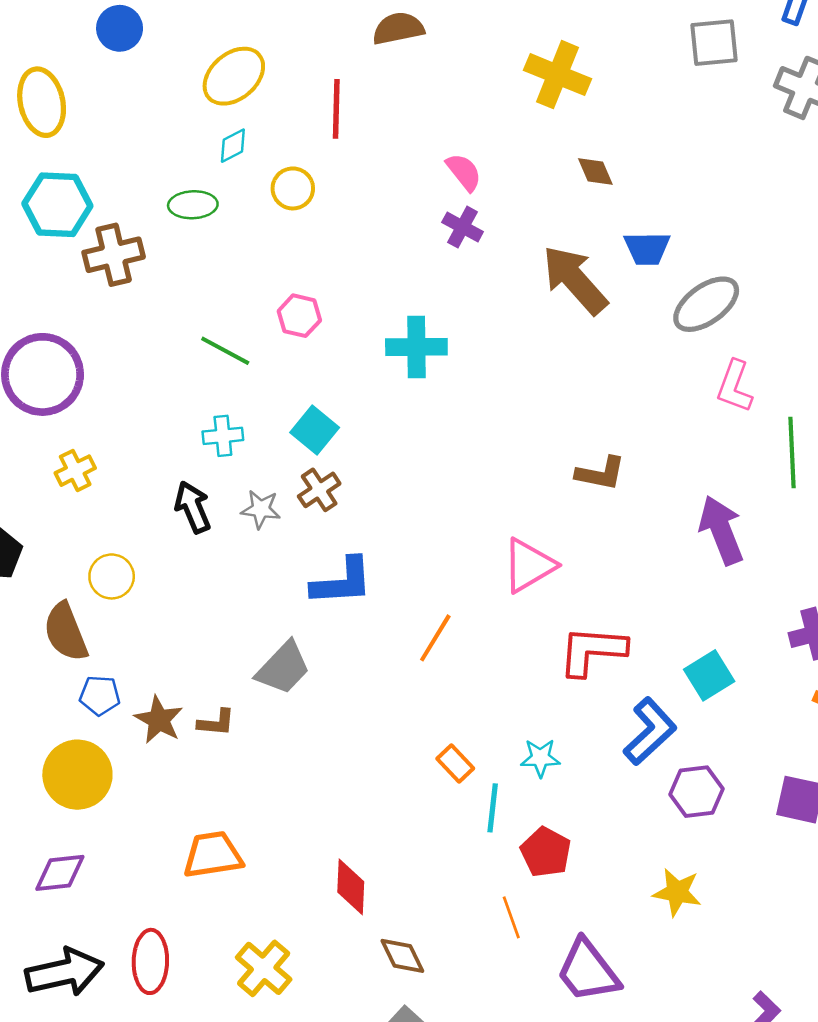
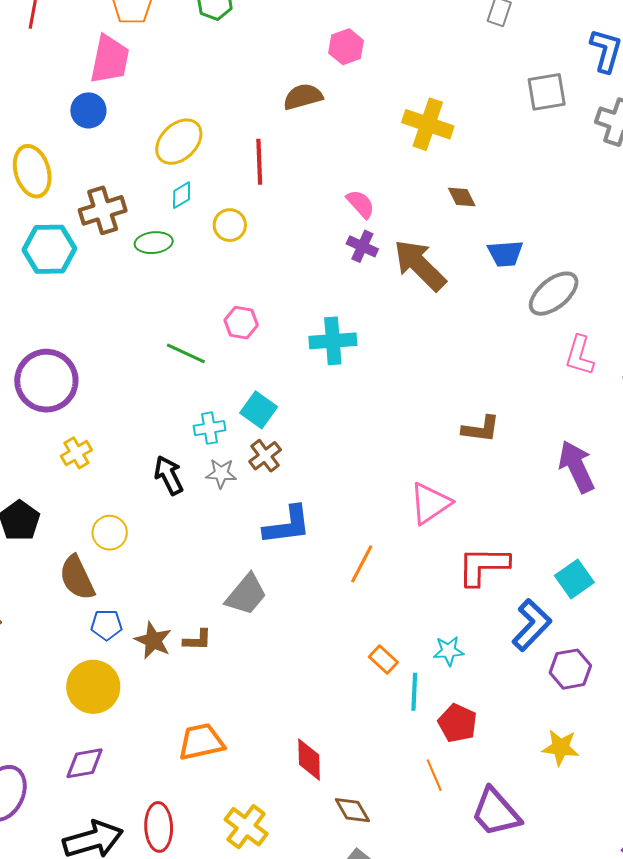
brown cross: (114, 255) -> (103, 210), moved
brown arrow: (575, 280) -> (420, 265), moved
cyan cross: (223, 436) -> (210, 428), moved

